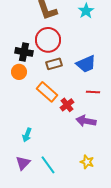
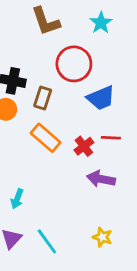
red circle: (48, 40) -> (74, 64), moved
brown rectangle: (54, 64) -> (43, 98), moved, turned -56
red cross: (67, 105) -> (84, 146), moved

